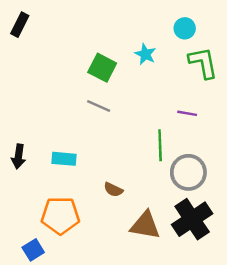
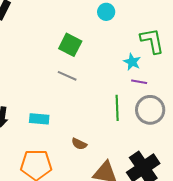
cyan circle: (185, 28) -> (106, 12), moved
cyan star: (145, 54) -> (132, 62), moved
gray circle: (188, 172) -> (150, 110), moved

